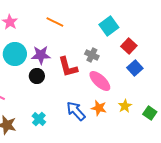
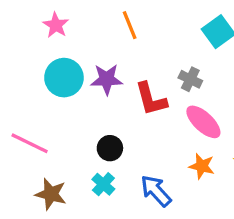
orange line: (55, 22) -> (130, 25), turned 42
black circle: (37, 76) -> (110, 148), moved
blue arrow: (76, 111) -> (156, 191), moved

